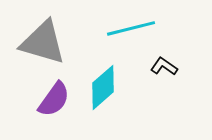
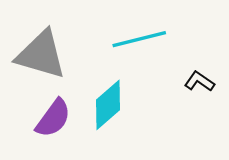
black L-shape: (164, 66) -> (199, 81), moved

